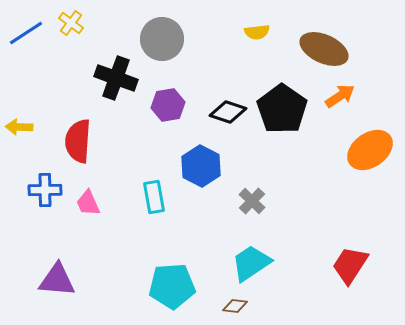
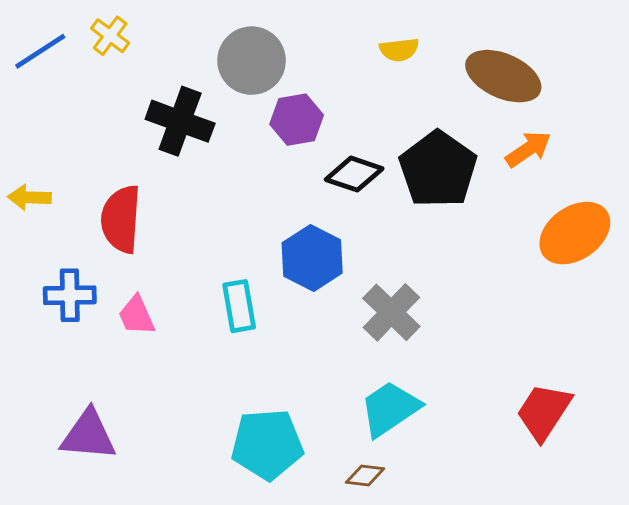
purple hexagon: (168, 105) -> (297, 120), moved
gray cross: (252, 201) -> (391, 312), size x1.4

